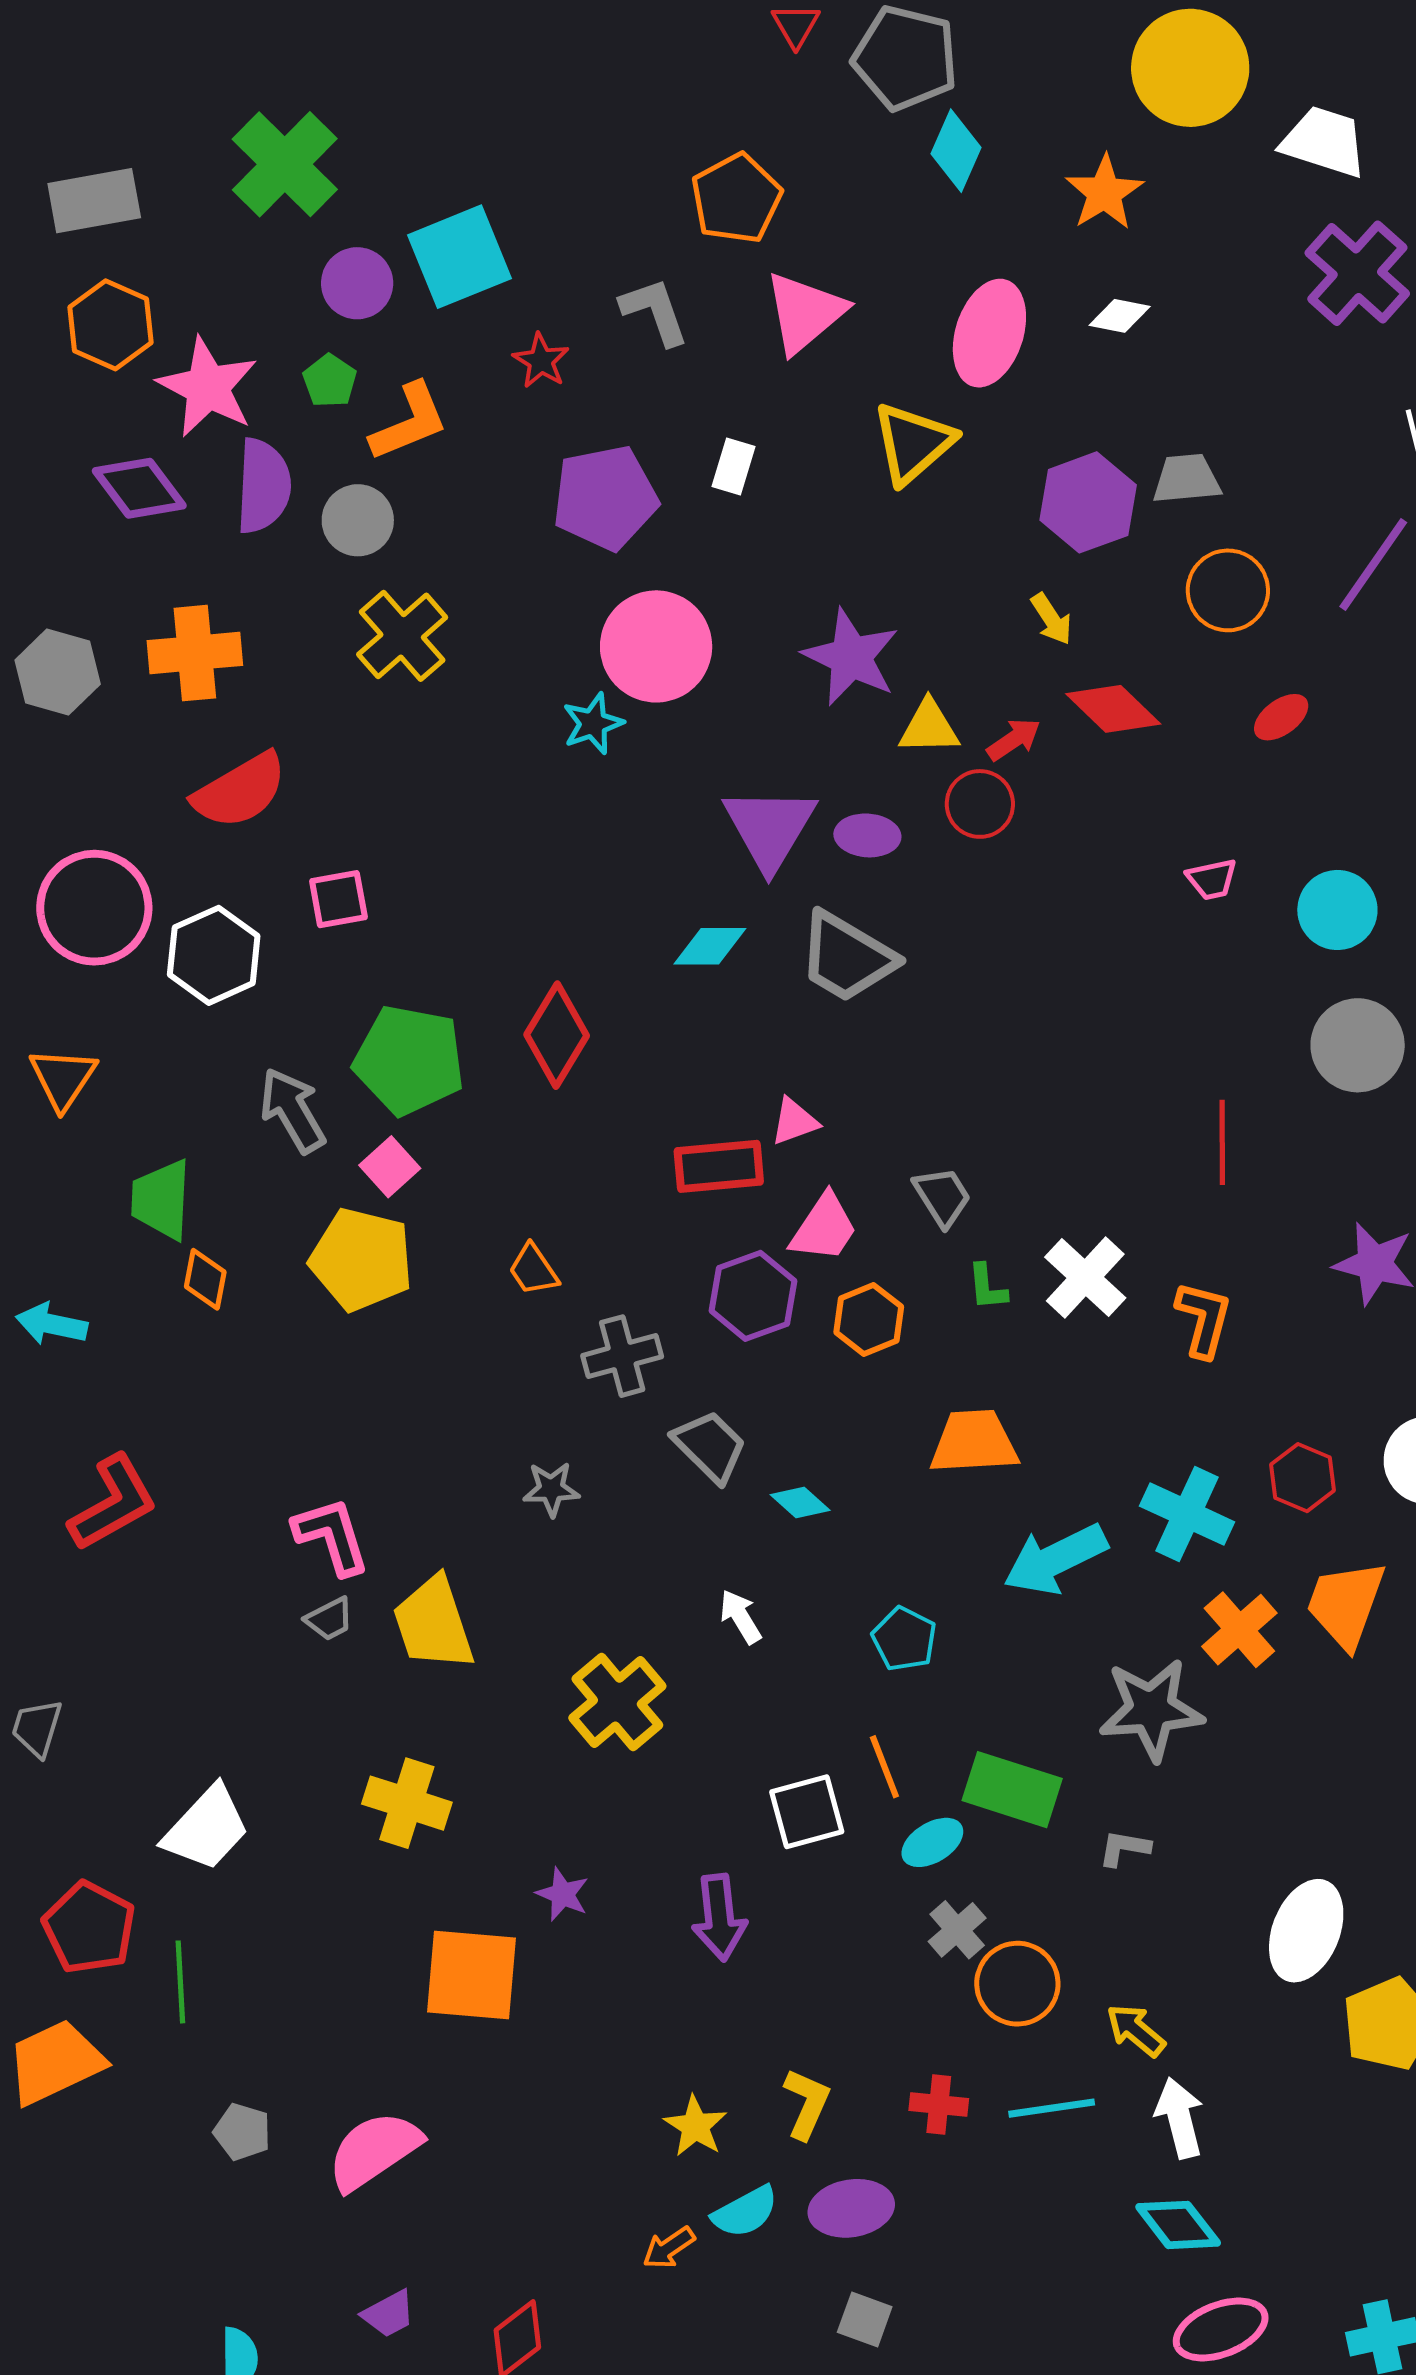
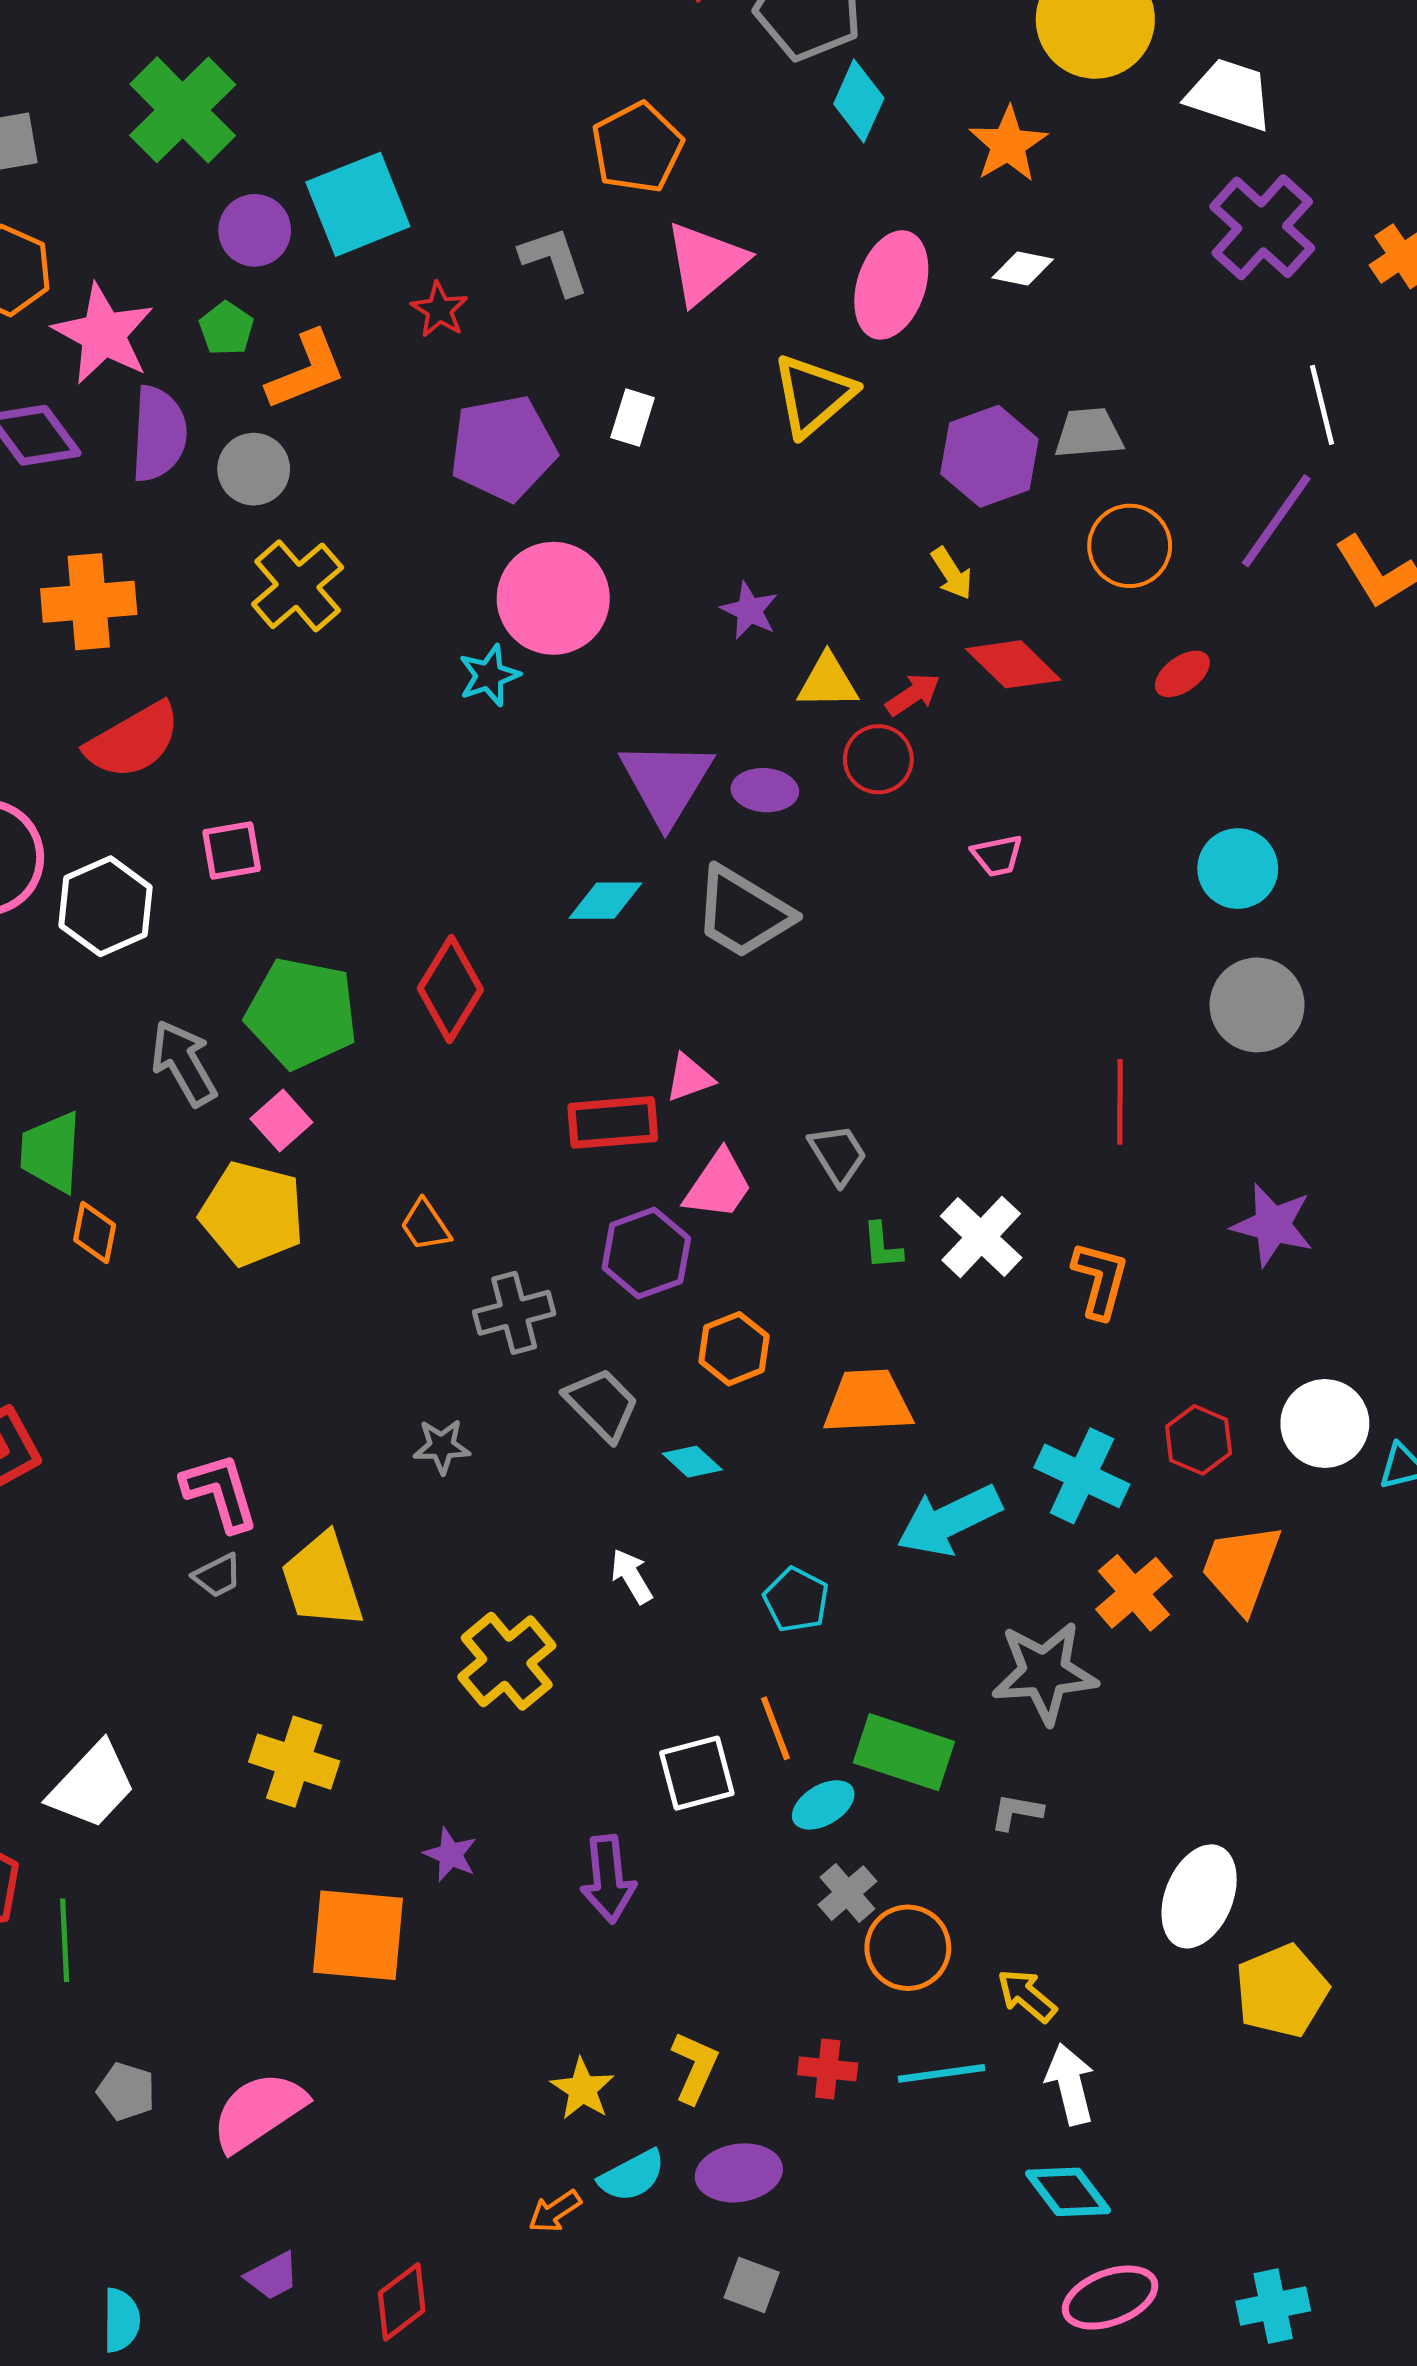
purple star: (851, 657) -> (749, 610), size x0.6
pink trapezoid: (1212, 879) -> (997, 855), moved
orange hexagon: (869, 1319) -> (734, 1349), moved

